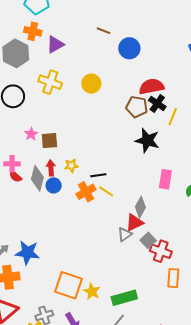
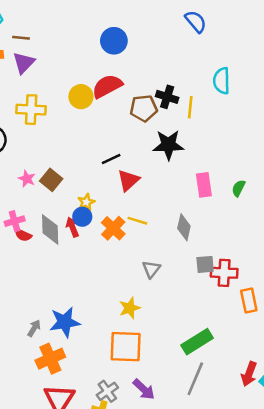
brown line: (103, 31) -> (21, 38), moved
red semicircle: (151, 87) -> (107, 86), moved
brown square: (49, 141) -> (51, 180), turned -30
red arrow: (51, 168) -> (73, 227), moved
black line: (98, 175) -> (111, 159), moved
blue circle: (54, 185) -> (82, 217), moved
red triangle: (134, 222) -> (128, 180), moved
gray triangle: (125, 234) -> (151, 269), moved
gray square: (148, 240) -> (205, 264), turned -35
yellow star: (92, 291) -> (130, 308), moved, turned -30

